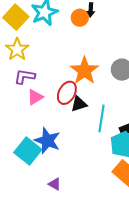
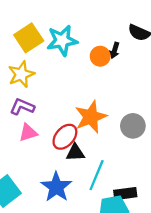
blue star: (47, 141) -> (56, 187), moved

